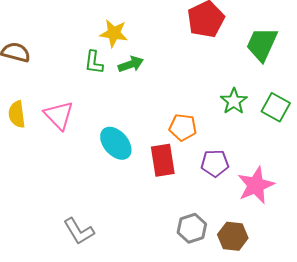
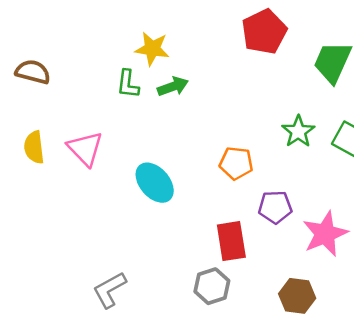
red rectangle: (163, 160) -> (231, 241), moved
gray hexagon: (192, 228) -> (212, 286), moved
gray L-shape: (79, 231) -> (110, 290), turned 92

